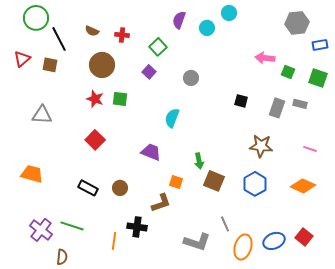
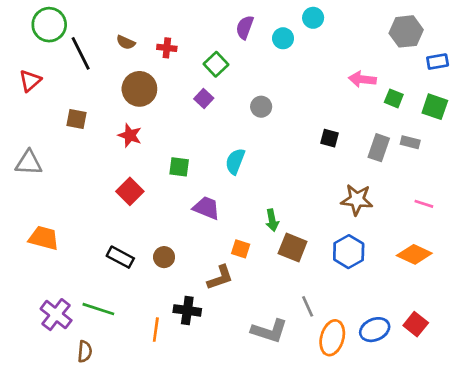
brown square: (50, 65) -> (77, 119), moved
green square: (120, 99) -> (179, 167), moved
gray triangle: (42, 115) -> (29, 163), moved

